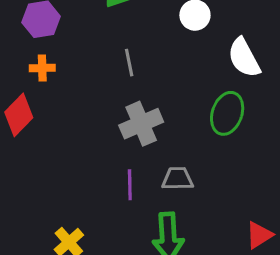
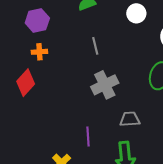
purple line: (130, 185) -> (88, 137), moved

